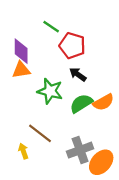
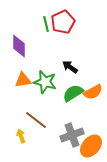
green line: (51, 27) -> (46, 24), turned 42
red pentagon: (72, 46) -> (63, 22), moved, turned 30
orange triangle: (21, 70) -> (23, 80), moved

